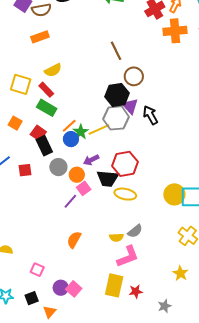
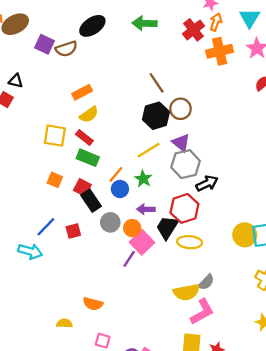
orange rectangle: (40, 37) -> (82, 92), moved
black hexagon: (117, 95) -> (156, 116), moved
black arrow: (150, 115) -> (207, 183), moved, turned 102
gray hexagon: (116, 118) -> (186, 164), moved
yellow line: (99, 129) -> (149, 150), moved
green star: (81, 132) -> (143, 179), moved
purple arrow: (91, 160) -> (146, 209), turned 35
black trapezoid: (108, 178) -> (167, 227), turned 125
pink square: (84, 188) -> (142, 242), size x1.5
yellow semicircle: (116, 237) -> (186, 292), size x1.6
orange semicircle: (74, 240) -> (93, 304), moved, turned -96

